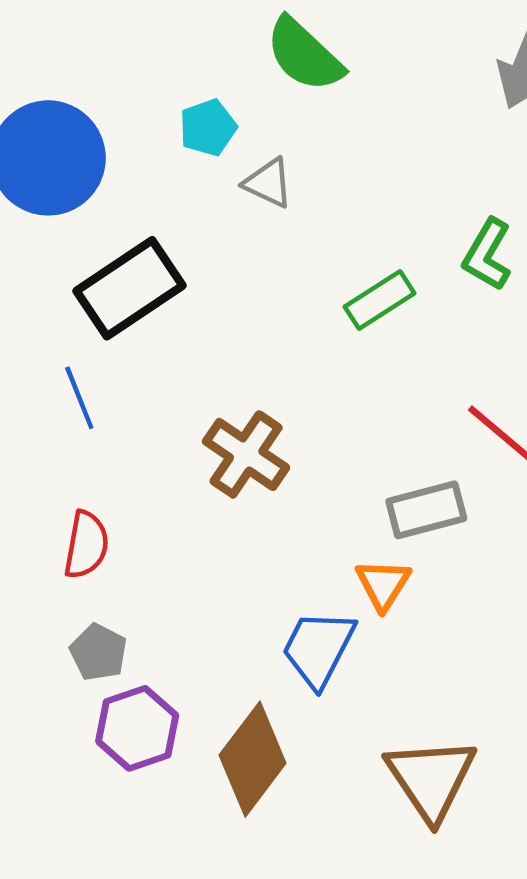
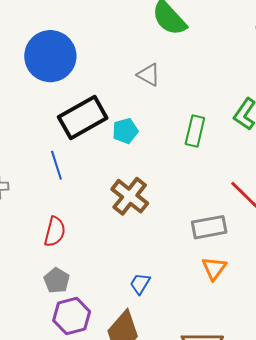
cyan pentagon: (208, 128) -> (125, 131), moved
green rectangle: (380, 300) -> (195, 131), turned -48
orange triangle: (383, 584) -> (214, 268), moved
blue trapezoid: (318, 648) -> (140, 284), moved, size x0.6

